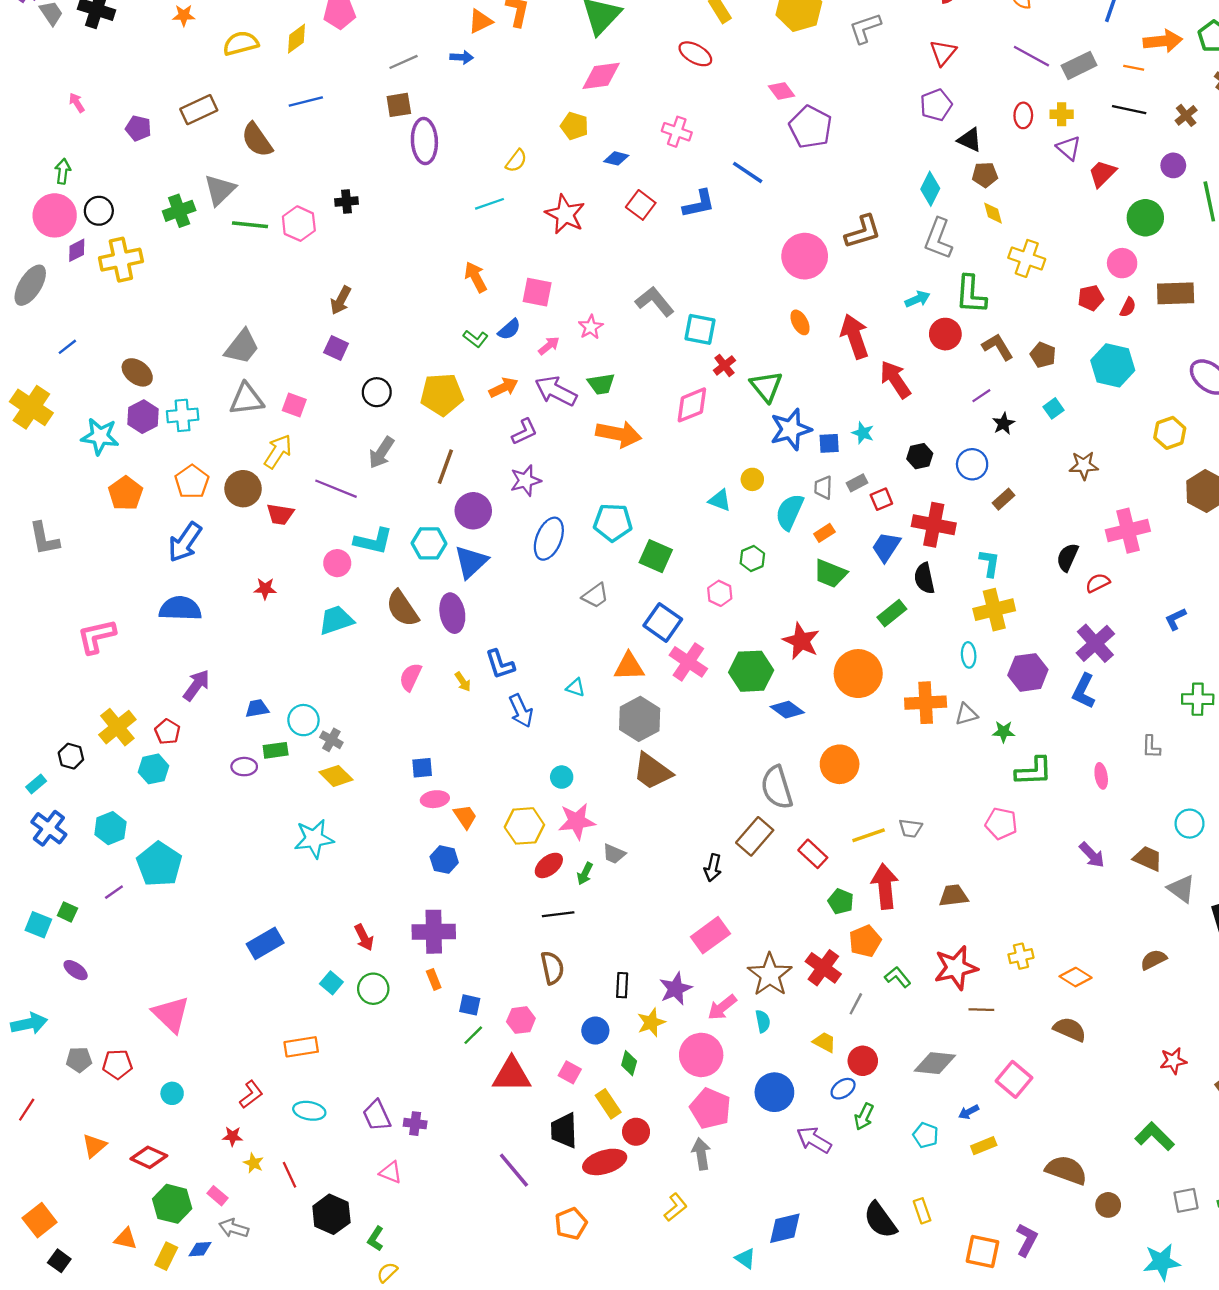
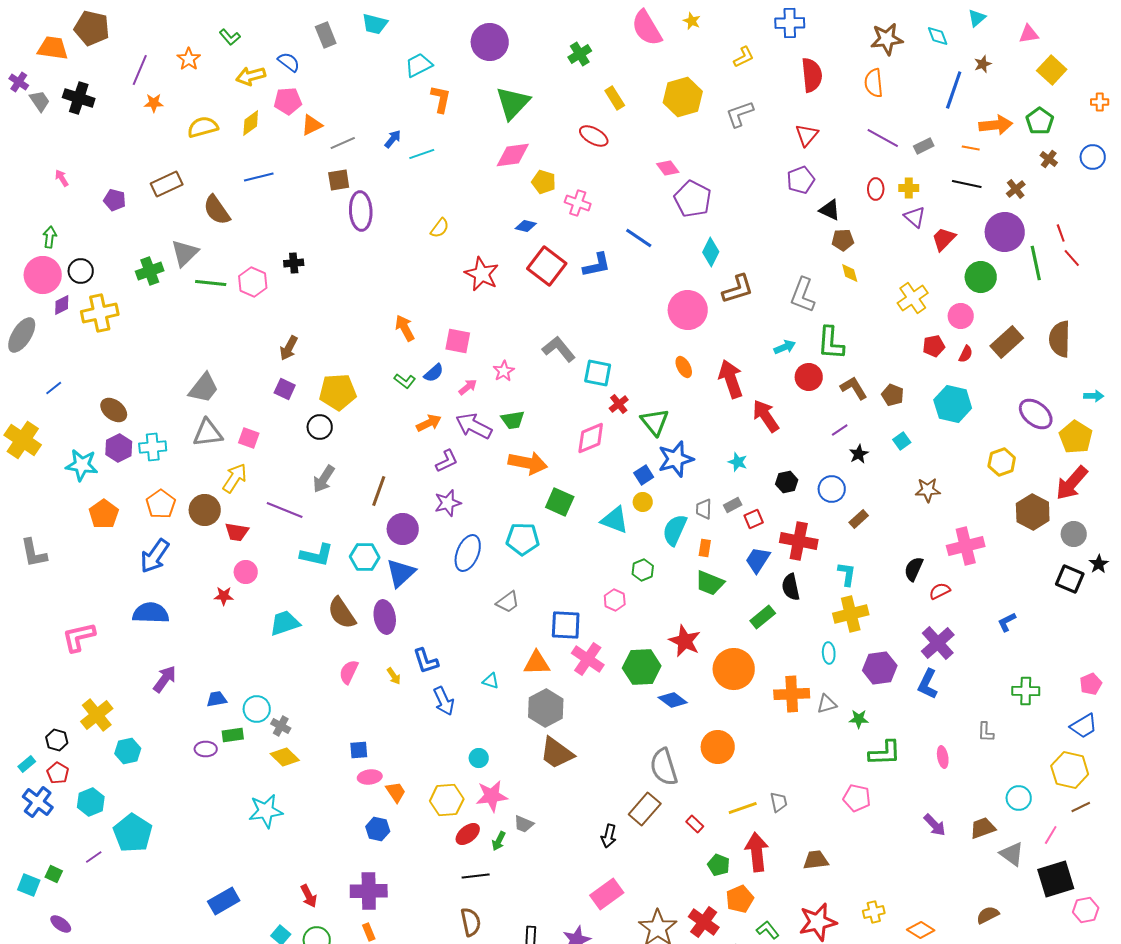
orange triangle: (480, 21) -> (312, 125), moved
blue arrow: (462, 57) -> (393, 139), turned -54
gray rectangle: (1079, 65) -> (924, 146), size x0.7
yellow pentagon: (574, 126) -> (544, 182), moved
purple circle: (1173, 165) -> (1005, 232), size x1.8
cyan diamond: (930, 189) -> (711, 252), moved
cyan line: (490, 204) -> (422, 154), moved
red square: (641, 205) -> (547, 266), size x1.5
yellow cross: (1027, 258) -> (913, 298), moved, turned 36
brown rectangle: (1176, 293) -> (1007, 342), turned -40
yellow pentagon: (442, 394) -> (338, 392), moved
blue square: (829, 443) -> (644, 475), moved, turned -30
cyan triangle: (720, 500) -> (615, 520), size x1.4
orange rectangle: (824, 533) -> (705, 548), turned -48
green square: (656, 556) -> (560, 502), moved
pink circle: (337, 563) -> (246, 572), moved
blue square: (663, 622) -> (566, 625), turned -32
red pentagon: (167, 732) -> (58, 773), moved
gray trapezoid: (910, 828) -> (779, 802), turned -110
red rectangle: (813, 854) -> (695, 824), size x0.7
brown trapezoid: (1148, 858) -> (983, 828), turned -44

